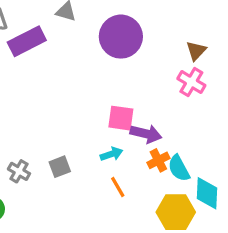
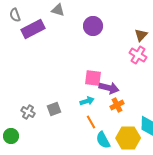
purple circle: (121, 37) -> (93, 26), size x0.7
cyan semicircle: (179, 168) -> (103, 140), moved

